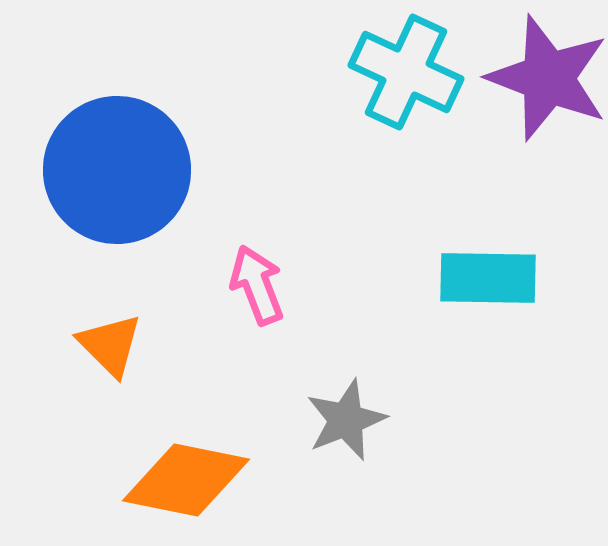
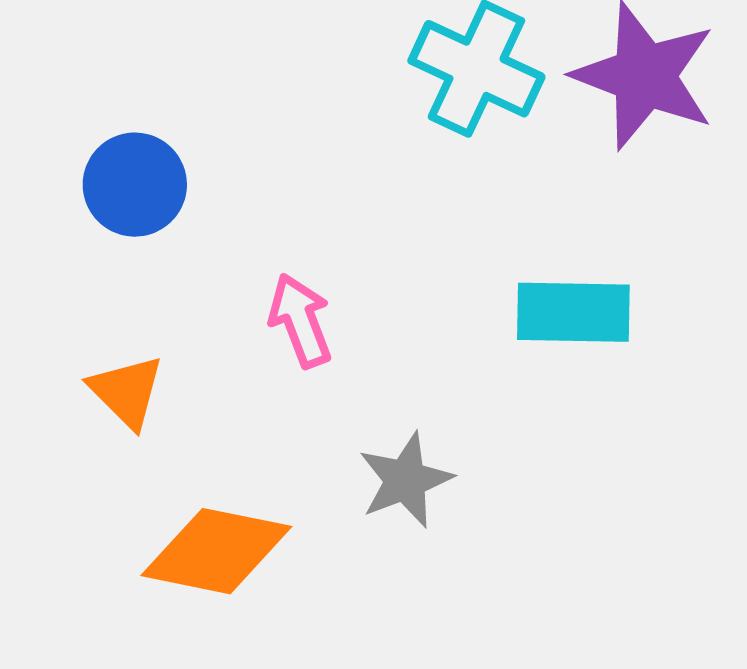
blue circle: (117, 170) -> (135, 185), size x0.6

